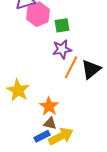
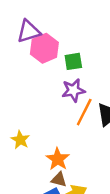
yellow star: (18, 90) -> (20, 140), size x0.7

